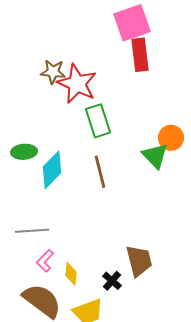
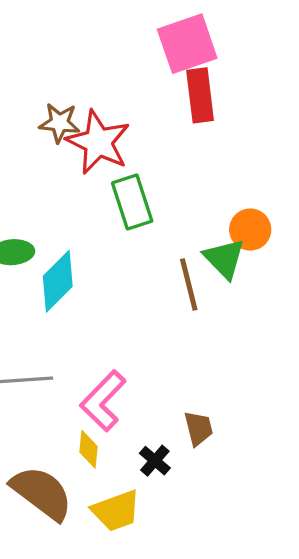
brown line: (100, 172) -> (189, 284), moved
pink L-shape: (45, 261) -> (103, 401), moved, size x1.6
brown trapezoid: (139, 261) -> (198, 428), size x0.7

